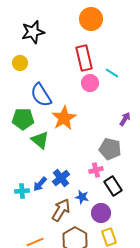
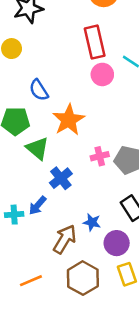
blue semicircle: (41, 95) -> (39, 90), size x0.7
pink cross: (96, 170) -> (100, 156), moved
blue cross: (61, 178) -> (61, 178), moved

